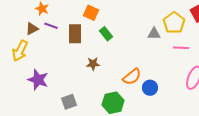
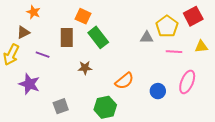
purple line: (51, 26) -> (43, 55), moved
green rectangle: (106, 34) -> (98, 37), size x1.5
blue circle: (150, 88) -> (158, 91), moved

